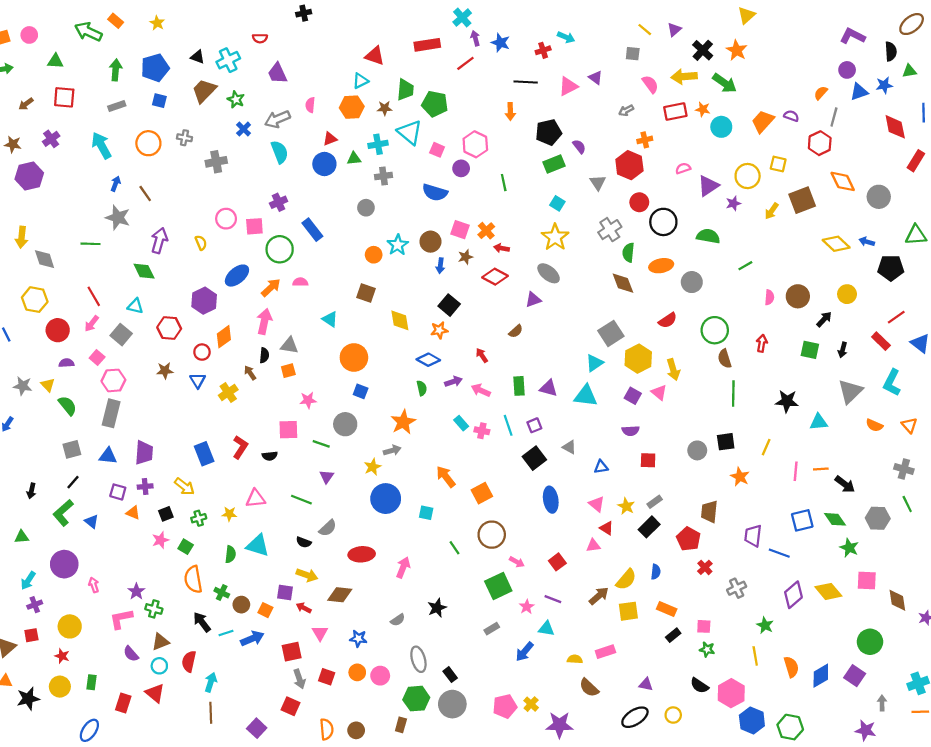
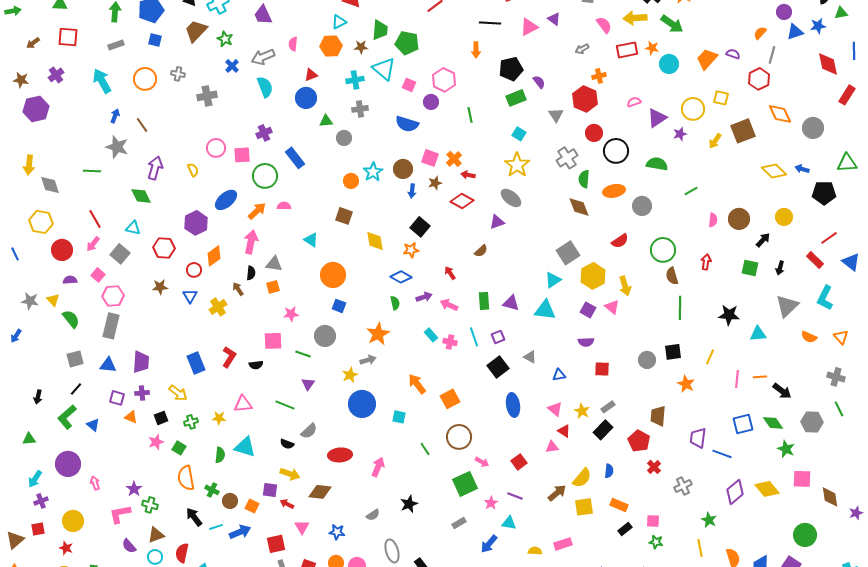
green triangle: (354, 159) -> (326, 121), moved

